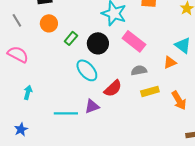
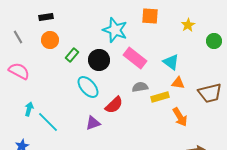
cyan triangle: (183, 45) -> (171, 62), moved
orange triangle: (170, 62) -> (178, 83), moved, turned 32
yellow rectangle: (150, 91) -> (160, 97), moved
cyan line: (66, 113) -> (48, 122), moved, turned 45

